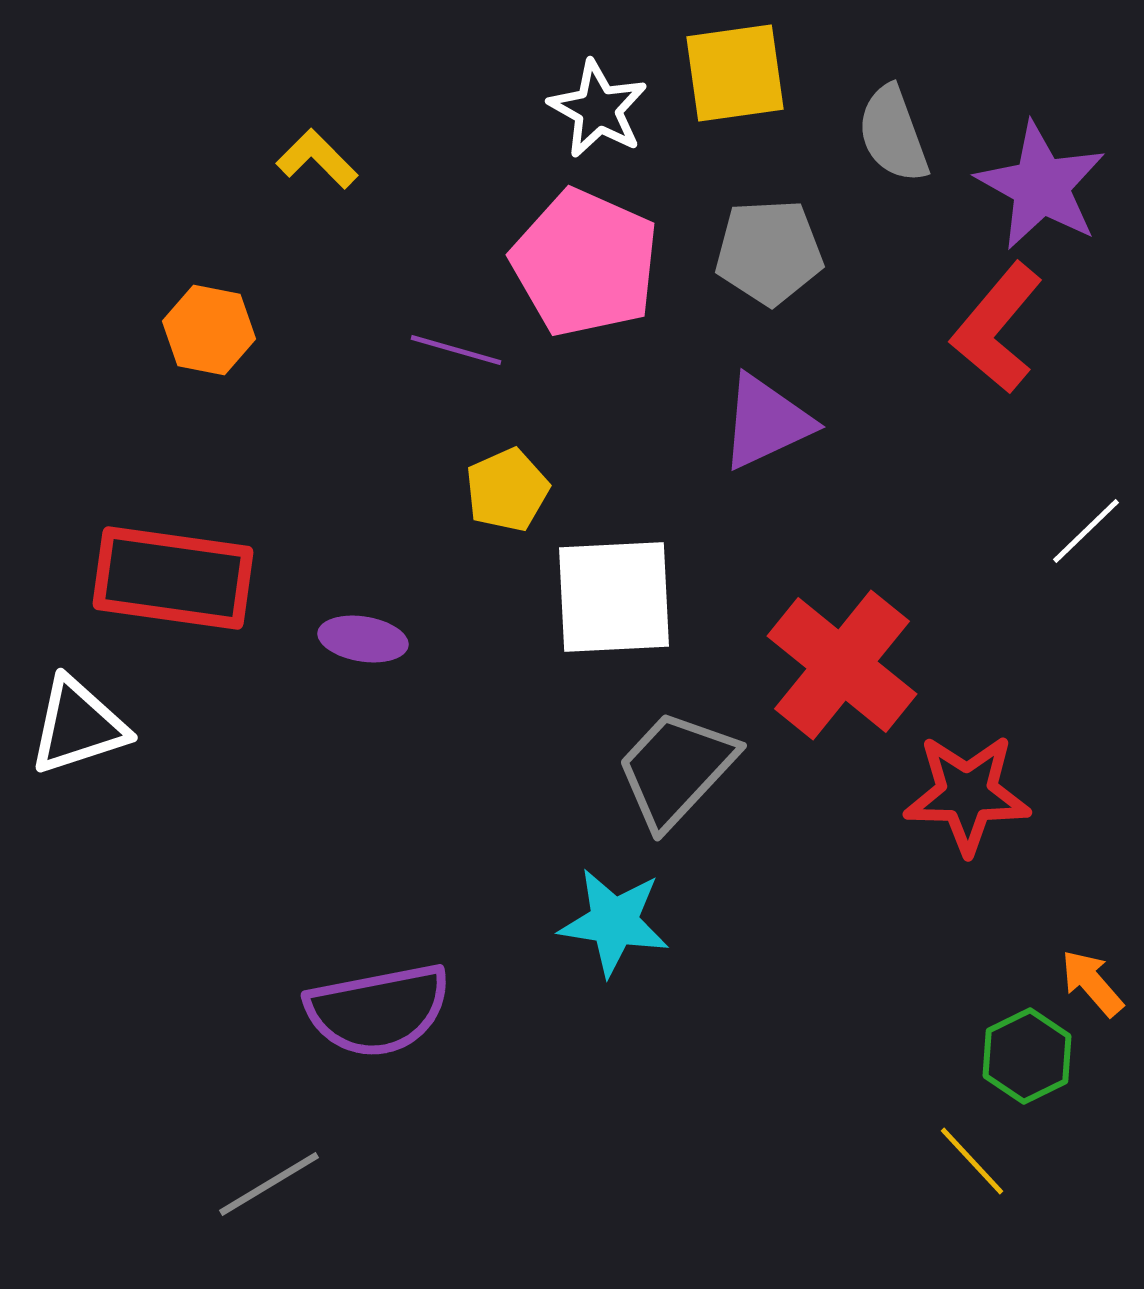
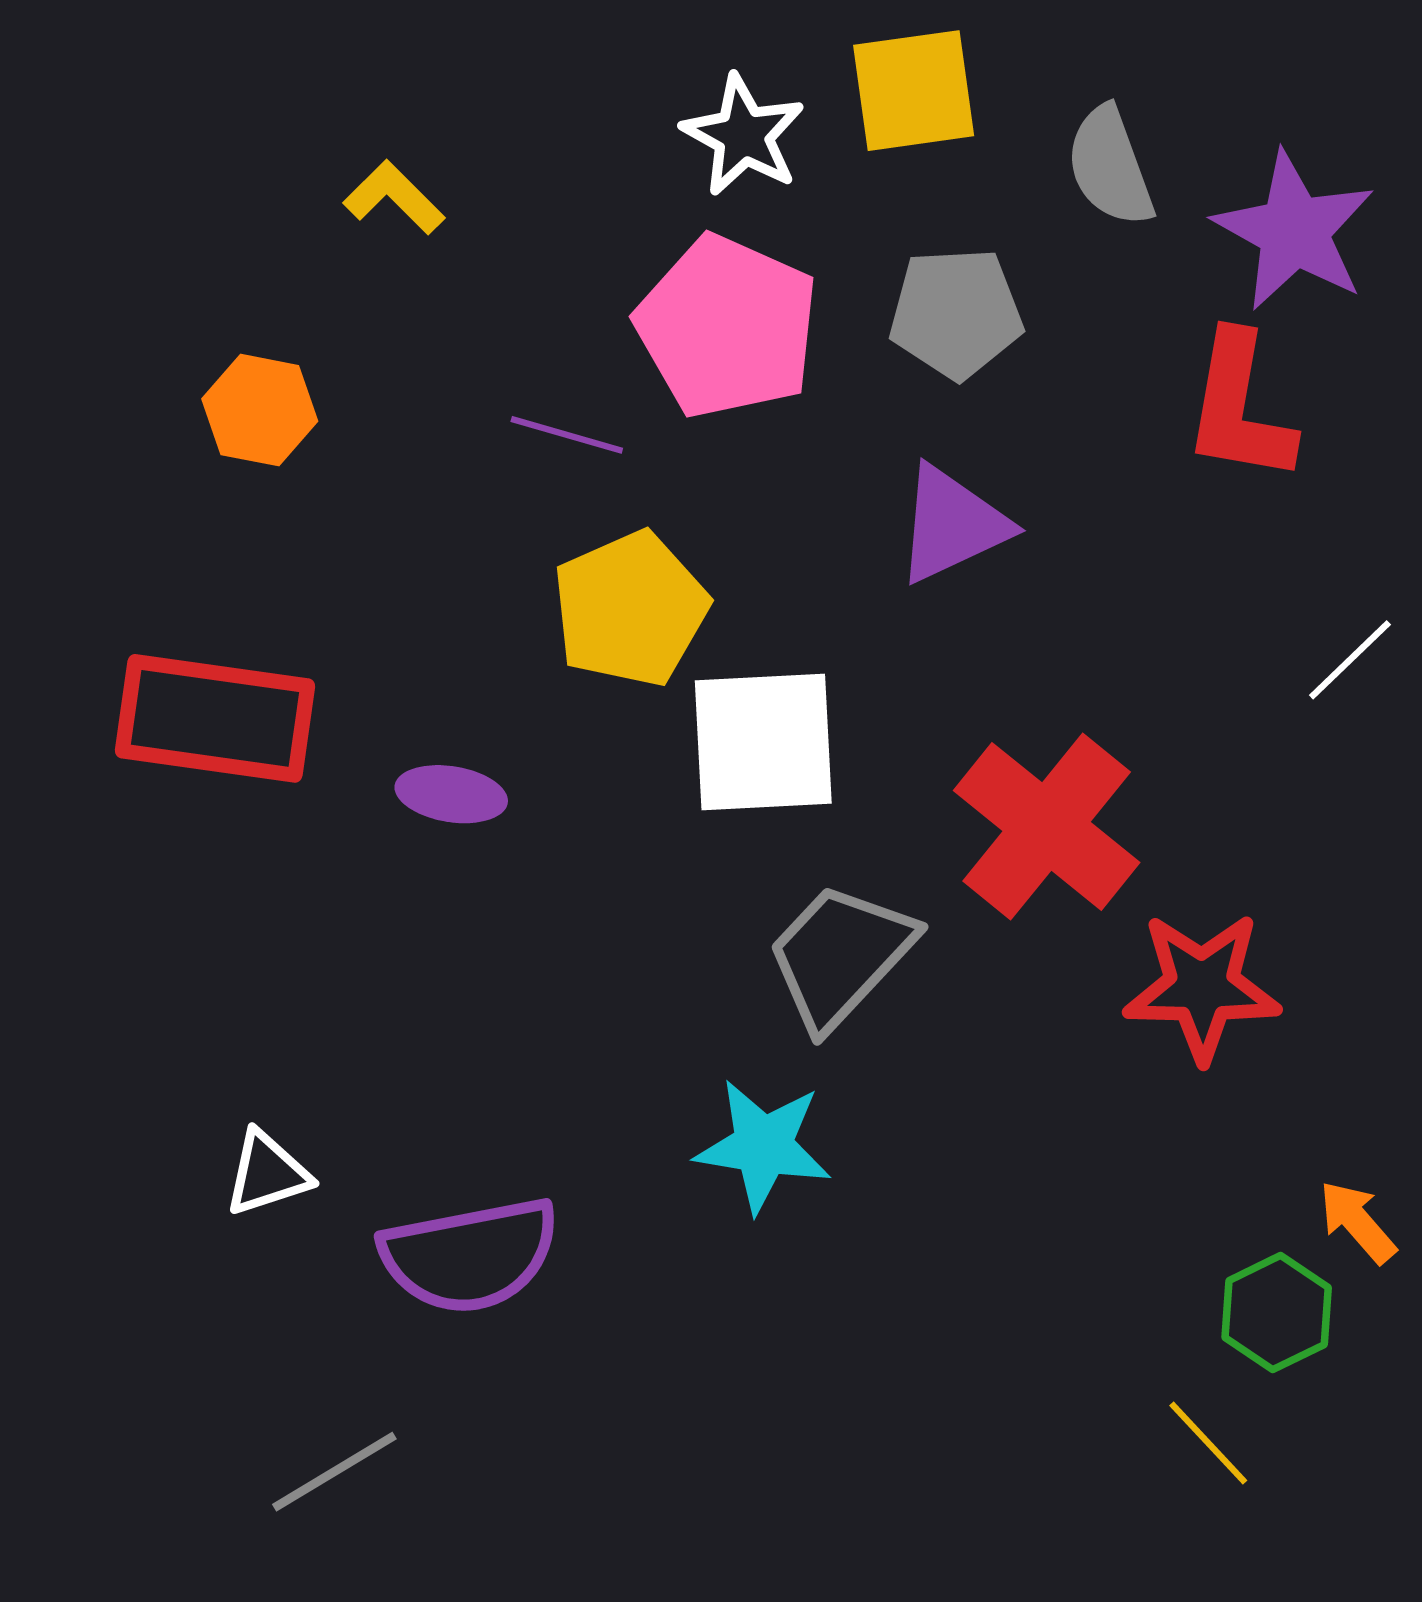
red L-shape: (997, 328) -> (1239, 408), turned -30
yellow pentagon: (507, 490) -> (630, 609), size x1.5
white triangle: (78, 726) -> (267, 1173), moved, size x0.7

